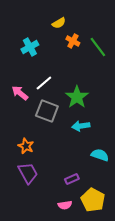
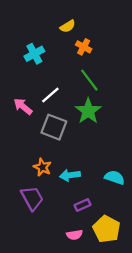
green line: (98, 47) -> (89, 80), moved
cyan arrow: (81, 126) -> (70, 175), moved
orange star: (26, 146) -> (42, 167), moved

